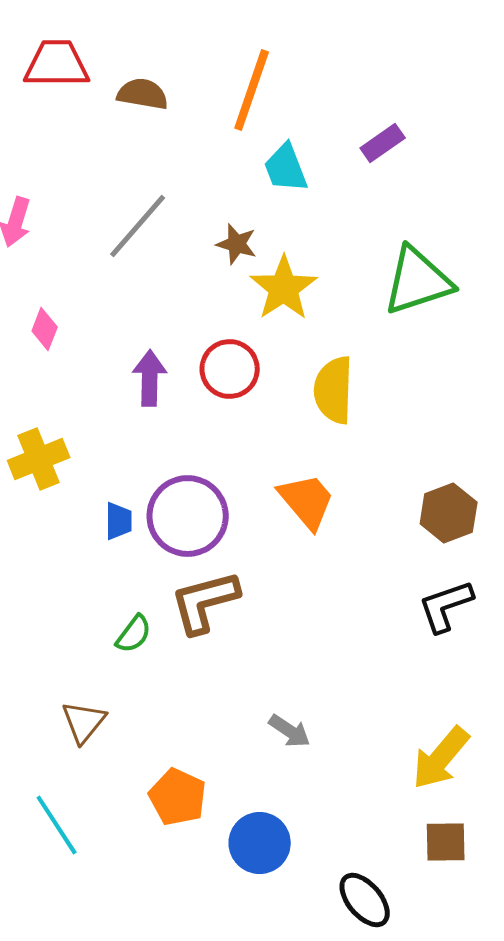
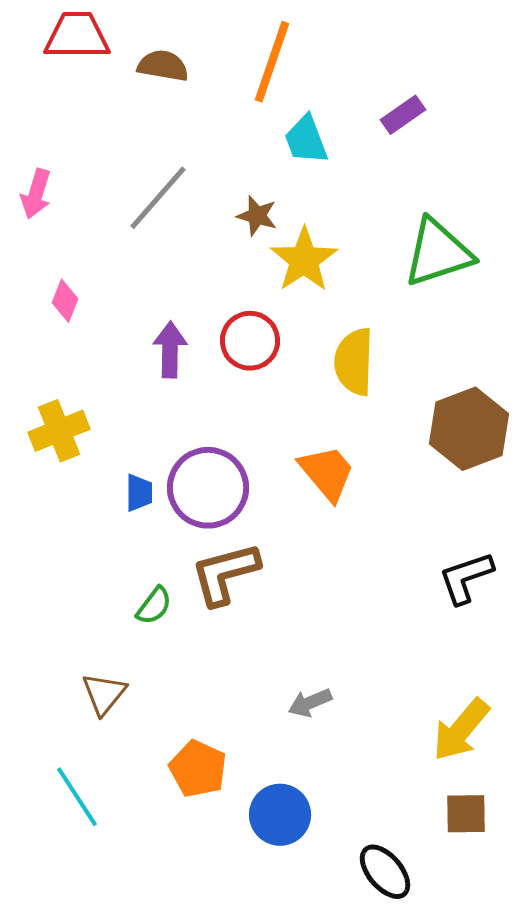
brown hexagon: (449, 513) -> (469, 429), moved, size x1.4
gray arrow: (290, 731) -> (310, 703), turned 123

